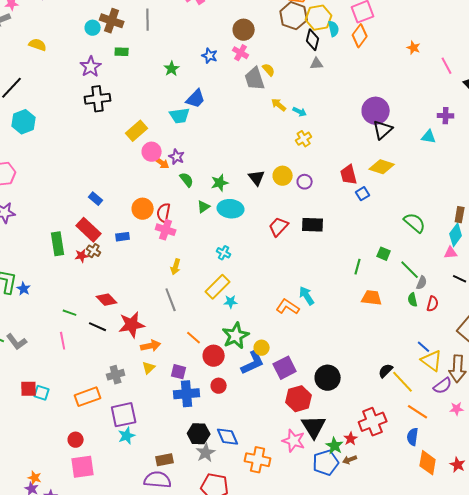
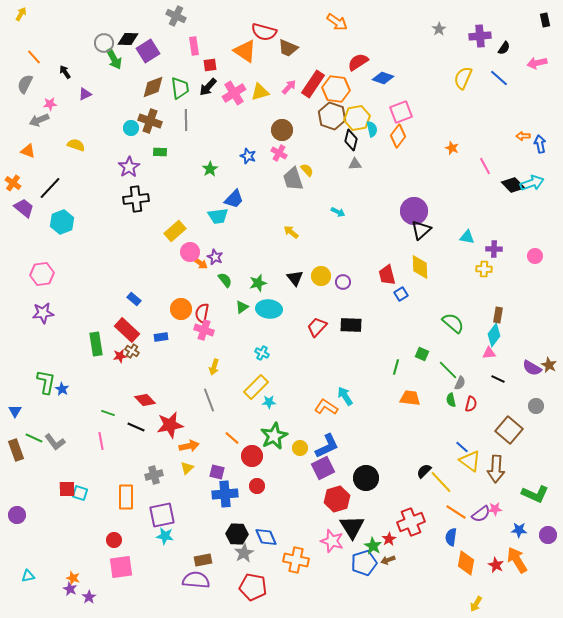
yellow arrow: (279, 105) -> (291, 232), moved
purple cross: (446, 116) -> (494, 249), moved
yellow cross: (304, 139) -> (484, 269), moved, turned 35
yellow diamond: (382, 167) -> (420, 267), turned 70
blue L-shape: (253, 363) -> (327, 446), moved
purple semicircle: (443, 386) -> (481, 514), moved
orange rectangle: (88, 397) -> (126, 497), turned -70
cyan star: (127, 436) -> (165, 536), turned 30

